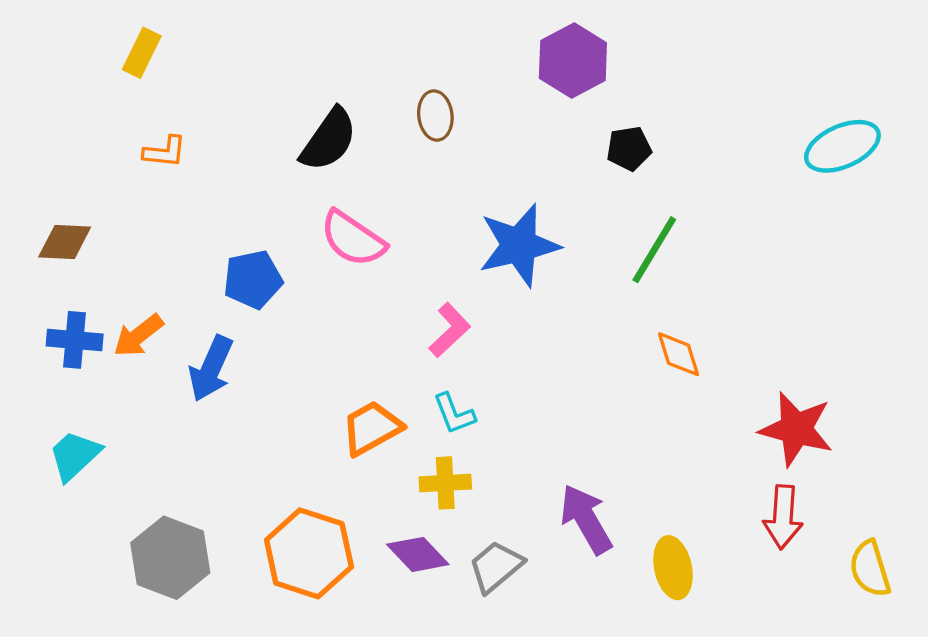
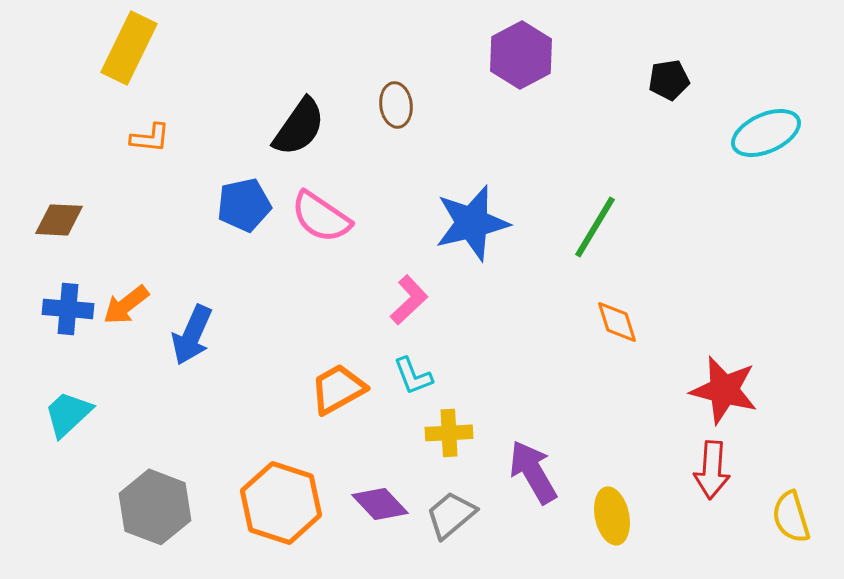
yellow rectangle: (142, 53) -> (129, 48), size x1.6
black pentagon: (629, 149) -> (669, 80), moved
blue pentagon: (253, 279) -> (244, 205), moved
yellow cross: (445, 483) -> (449, 433), moved

